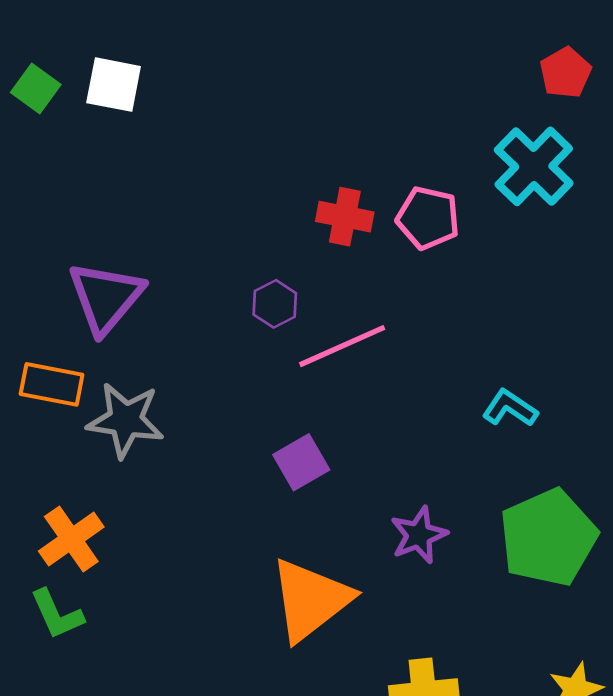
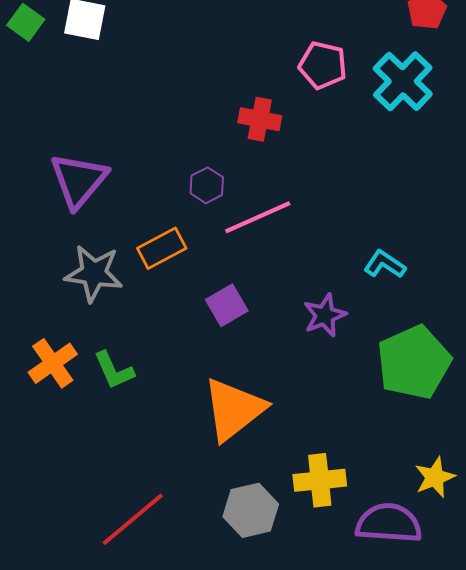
pink pentagon: (428, 218) -> (323, 65), moved
orange rectangle: (52, 384) -> (162, 248), moved, turned -39
purple star: (419, 535) -> (325, 315), moved
green L-shape: (57, 614) -> (114, 370), moved

